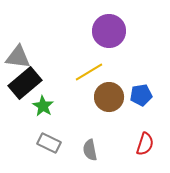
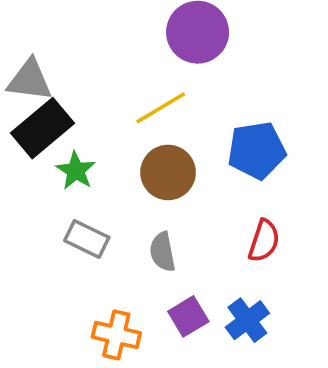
blue pentagon: (141, 95) -> (257, 150), size x1.4
brown circle: (109, 97) -> (168, 172), moved

